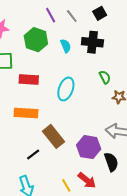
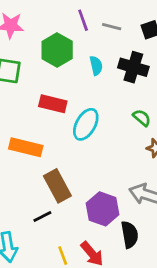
gray line: (72, 16) -> (112, 27), turned -48
green semicircle: (105, 77) -> (142, 118), turned -32
red rectangle: (29, 80) -> (53, 104), moved
black line: (33, 155) -> (42, 217), moved

